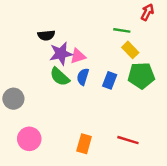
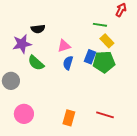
purple star: (61, 54) -> (22, 44), moved
green pentagon: (141, 76) -> (104, 62), moved
green semicircle: (60, 77) -> (36, 63), moved
blue rectangle: (110, 80) -> (90, 57), moved

